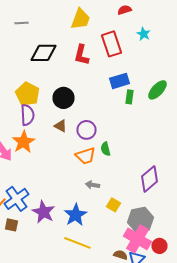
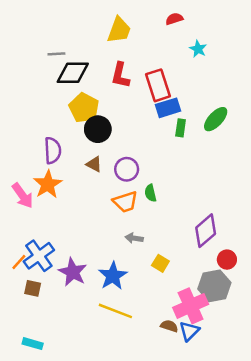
gray line: (22, 23) -> (56, 54), moved
red rectangle: (112, 44) -> (158, 85), moved
yellow pentagon: (28, 94) -> (84, 108), moved
gray hexagon: (140, 220) -> (214, 286), moved
pink cross: (138, 239) -> (191, 306), turned 36
red circle: (160, 246) -> (227, 260), moved

